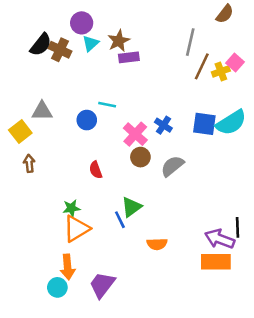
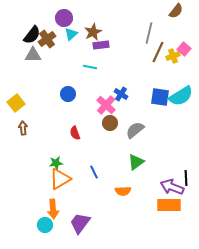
brown cross: (60, 50) -> (47, 39), turned 30
cyan line: (107, 105) -> (90, 67), moved
gray triangle: (42, 111) -> (33, 55), moved
blue cross: (163, 125) -> (121, 94), moved
green triangle: (131, 207) -> (136, 162), moved

